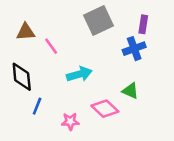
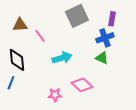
green triangle: (130, 91) -> (102, 58), moved
blue line: (37, 106) -> (11, 83), moved

